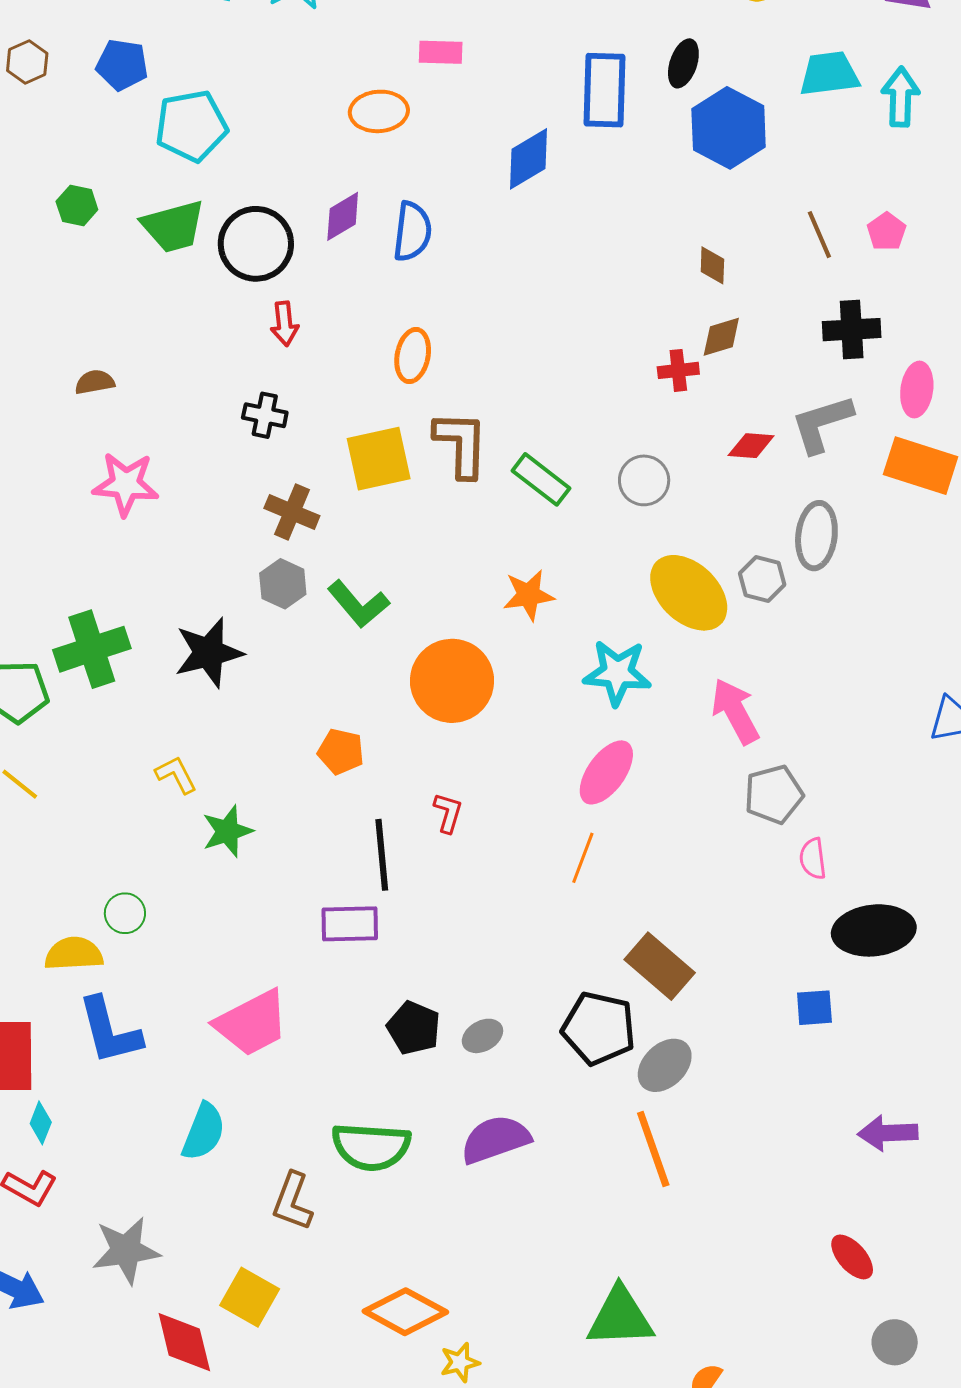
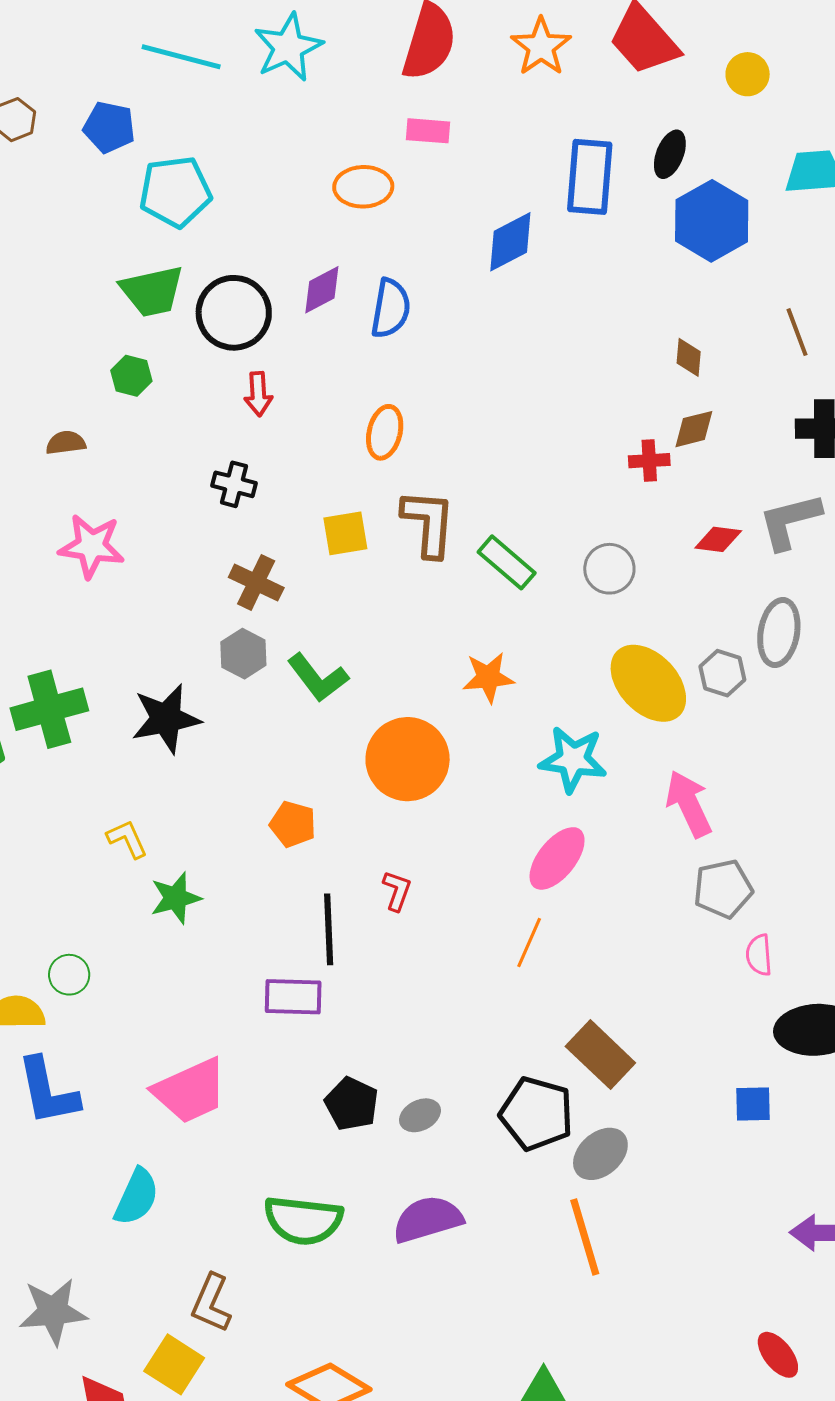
green hexagon: (77, 206) -> (131, 376), moved
yellow square: (379, 459) -> (345, 533), size x0.7
brown L-shape: (292, 1201) -> (211, 1303), moved

